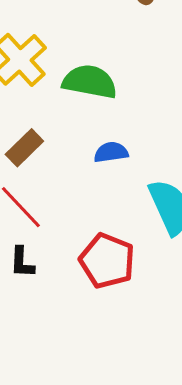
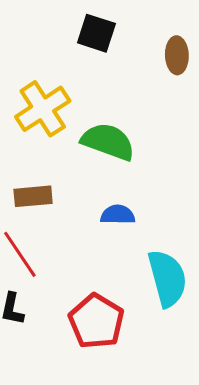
brown rectangle: (24, 148) -> (33, 196), turned 30

